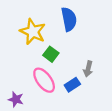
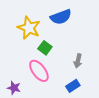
blue semicircle: (69, 19) -> (61, 17), turned 80
blue rectangle: (72, 85) -> (73, 86), moved

